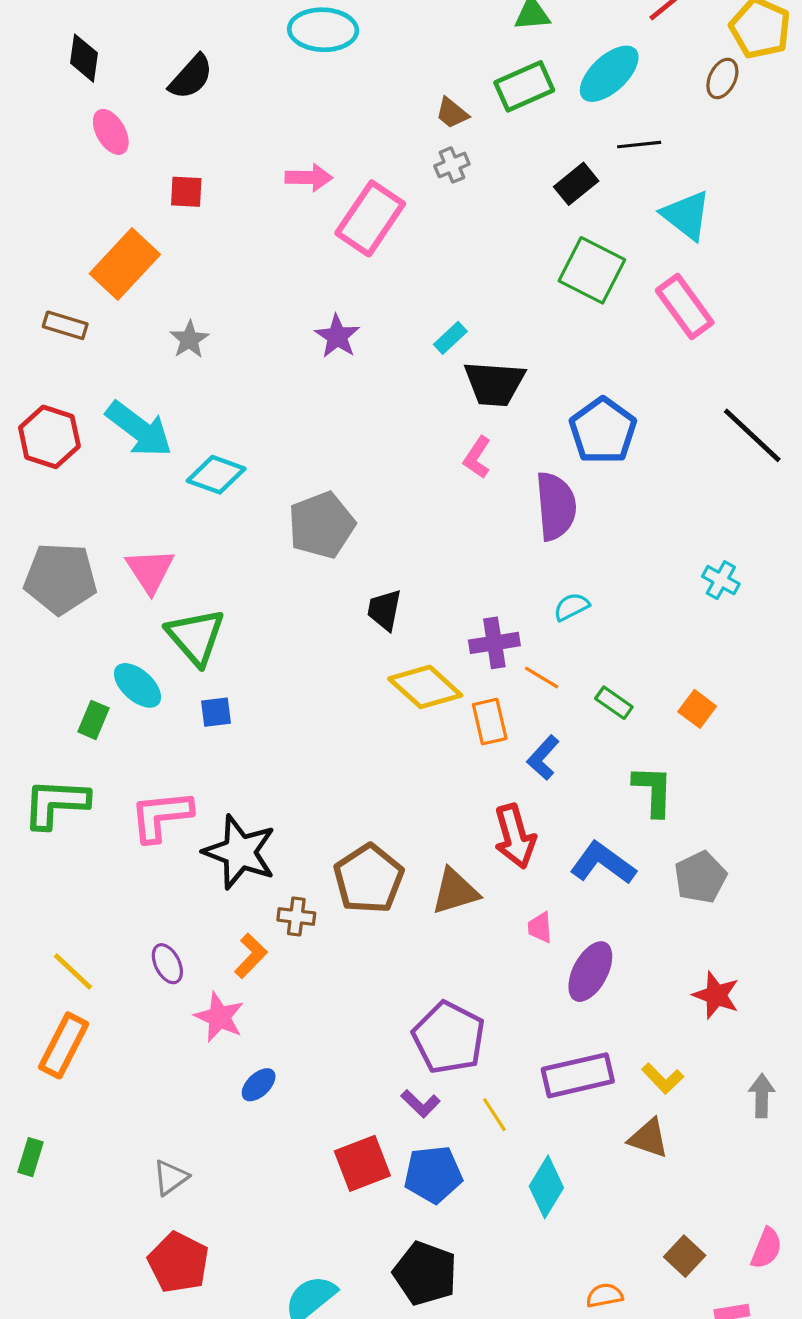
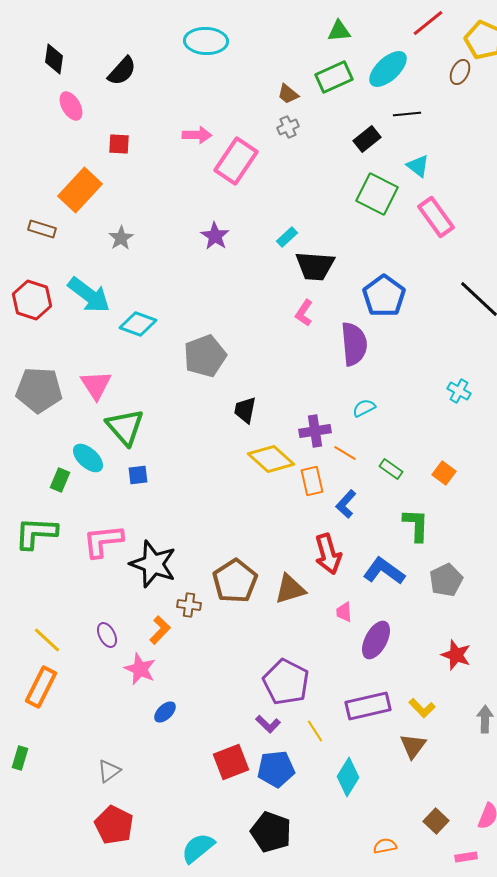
cyan triangle: (686, 215) -> (418, 166), moved, size x0.7
brown triangle: (648, 1138) -> (413, 746), turned 48

